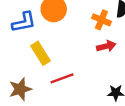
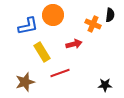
red arrow: (106, 46) -> (74, 44), moved

